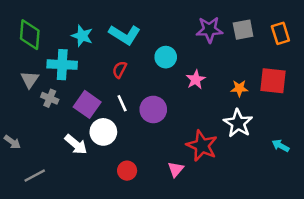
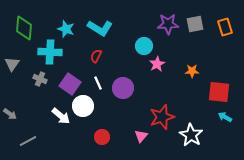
cyan circle: (166, 57) -> (144, 46), moved
gray triangle: (30, 80) -> (12, 64), moved
red square: (273, 81) -> (219, 92), moved
white star: (238, 123) -> (191, 135), moved
red star: (202, 146) -> (162, 117), turned 30

